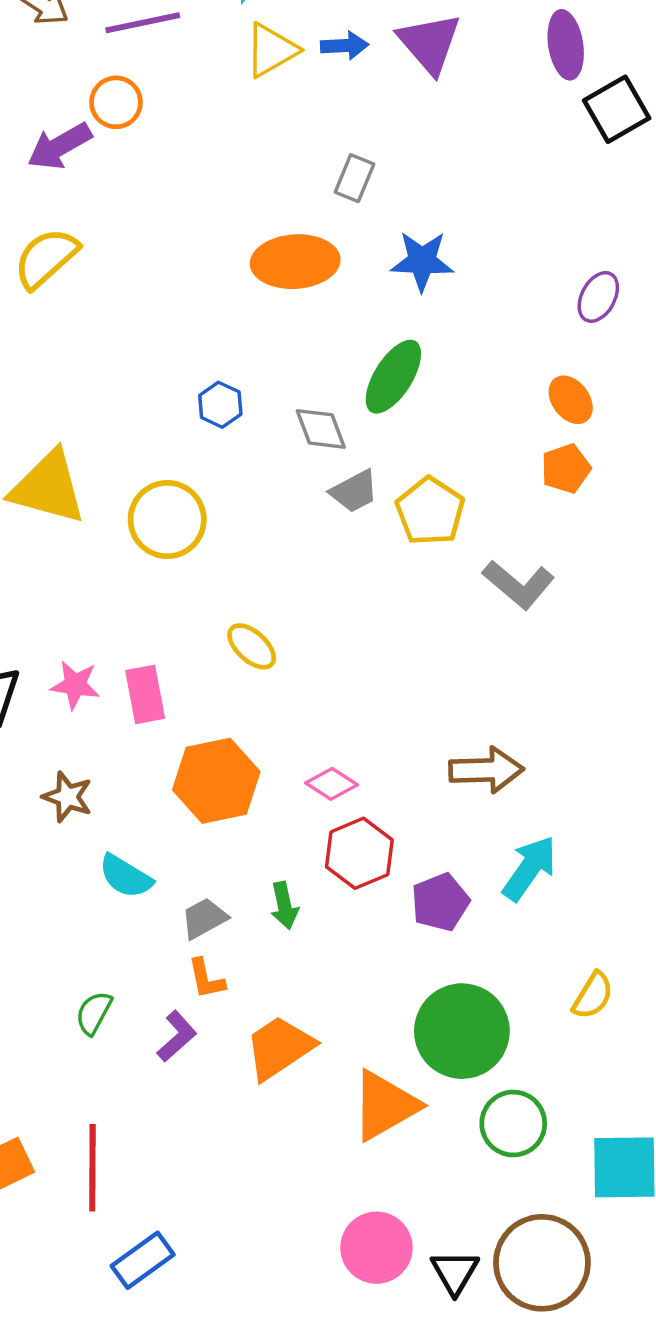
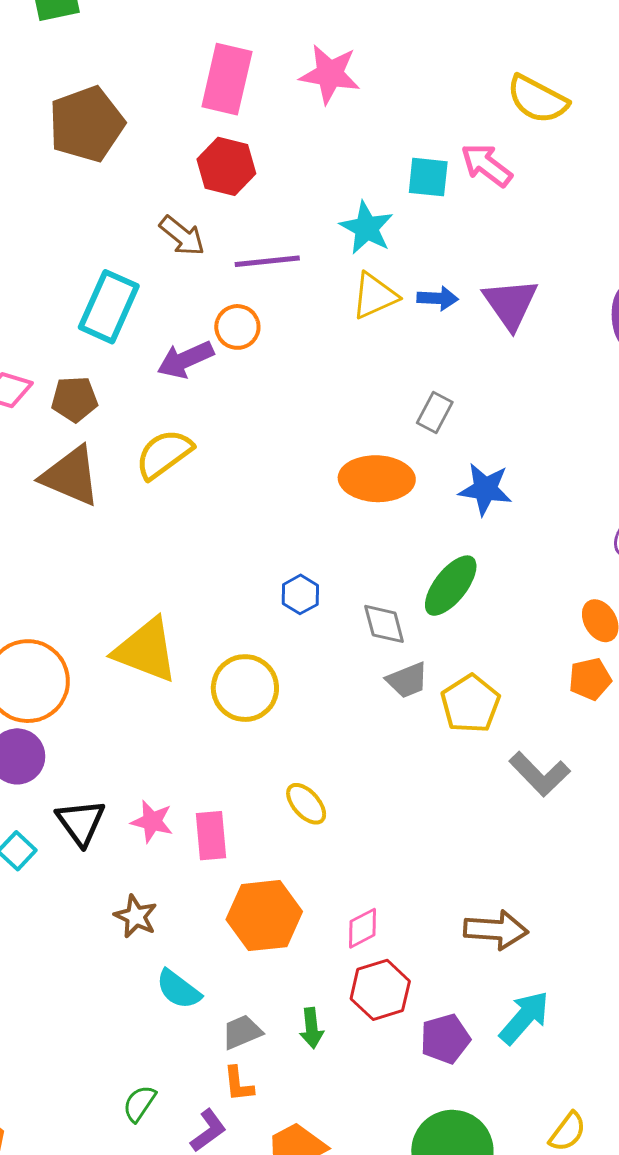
pink diamond: (332, 784) -> (362, 928), turned -66

